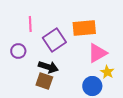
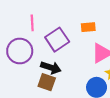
orange rectangle: (84, 28) -> (88, 27), size x0.6
purple circle: (18, 51) -> (20, 51), size x1.6

